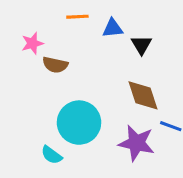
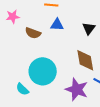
blue triangle: (113, 28) -> (57, 25), moved
pink star: (32, 43) -> (13, 17), moved

